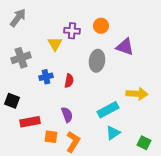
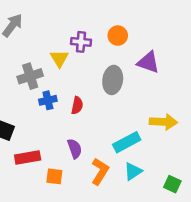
gray cross: (21, 58) -> (30, 76), moved
orange L-shape: (73, 142) -> (100, 171), moved

